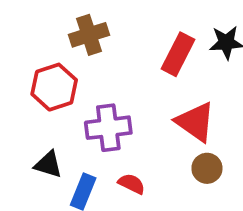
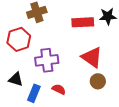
red rectangle: (178, 54) -> (83, 22), turned 60

